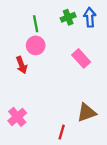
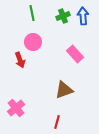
green line: (36, 24) -> (32, 13), moved
brown triangle: (87, 113) -> (64, 90), moved

